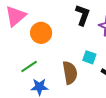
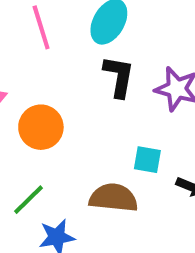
brown semicircle: (70, 73) -> (113, 198), turned -65

